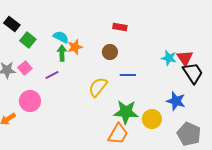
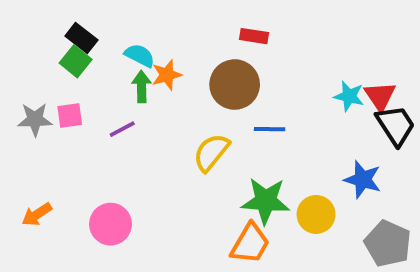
black rectangle: (12, 24) -> (81, 38), moved
brown circle: (110, 52) -> (235, 85), size x1.6
pink square: (25, 68) -> (70, 116), turned 32
pink circle: (30, 101) -> (111, 224), moved

